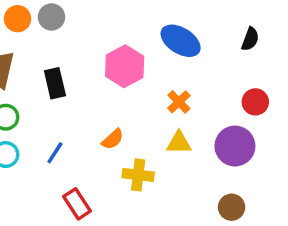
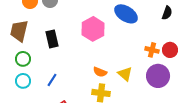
orange cross: (179, 102) -> (152, 50), moved, turned -32
orange semicircle: (113, 139) -> (100, 72), moved, turned 64
yellow triangle: (179, 143) -> (125, 74), turned 42

